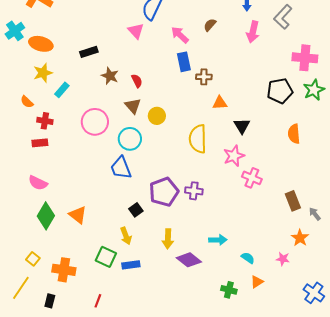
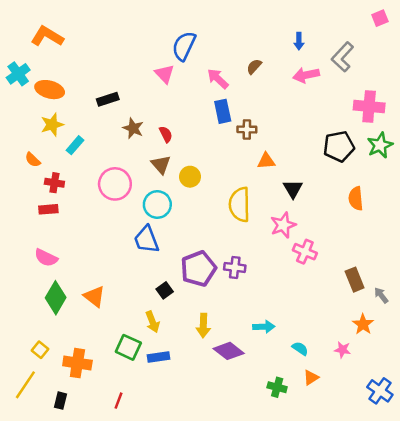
pink arrow: (253, 32) -> (306, 75), turned 65

